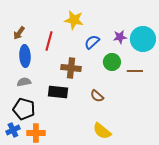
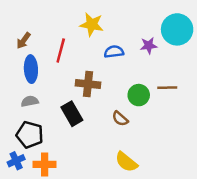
cyan circle: (143, 39) -> (177, 29), moved
blue semicircle: (92, 42) -> (114, 52), turned 35
green circle: (112, 62) -> (139, 95), moved
black rectangle: (58, 92) -> (72, 114), turned 54

